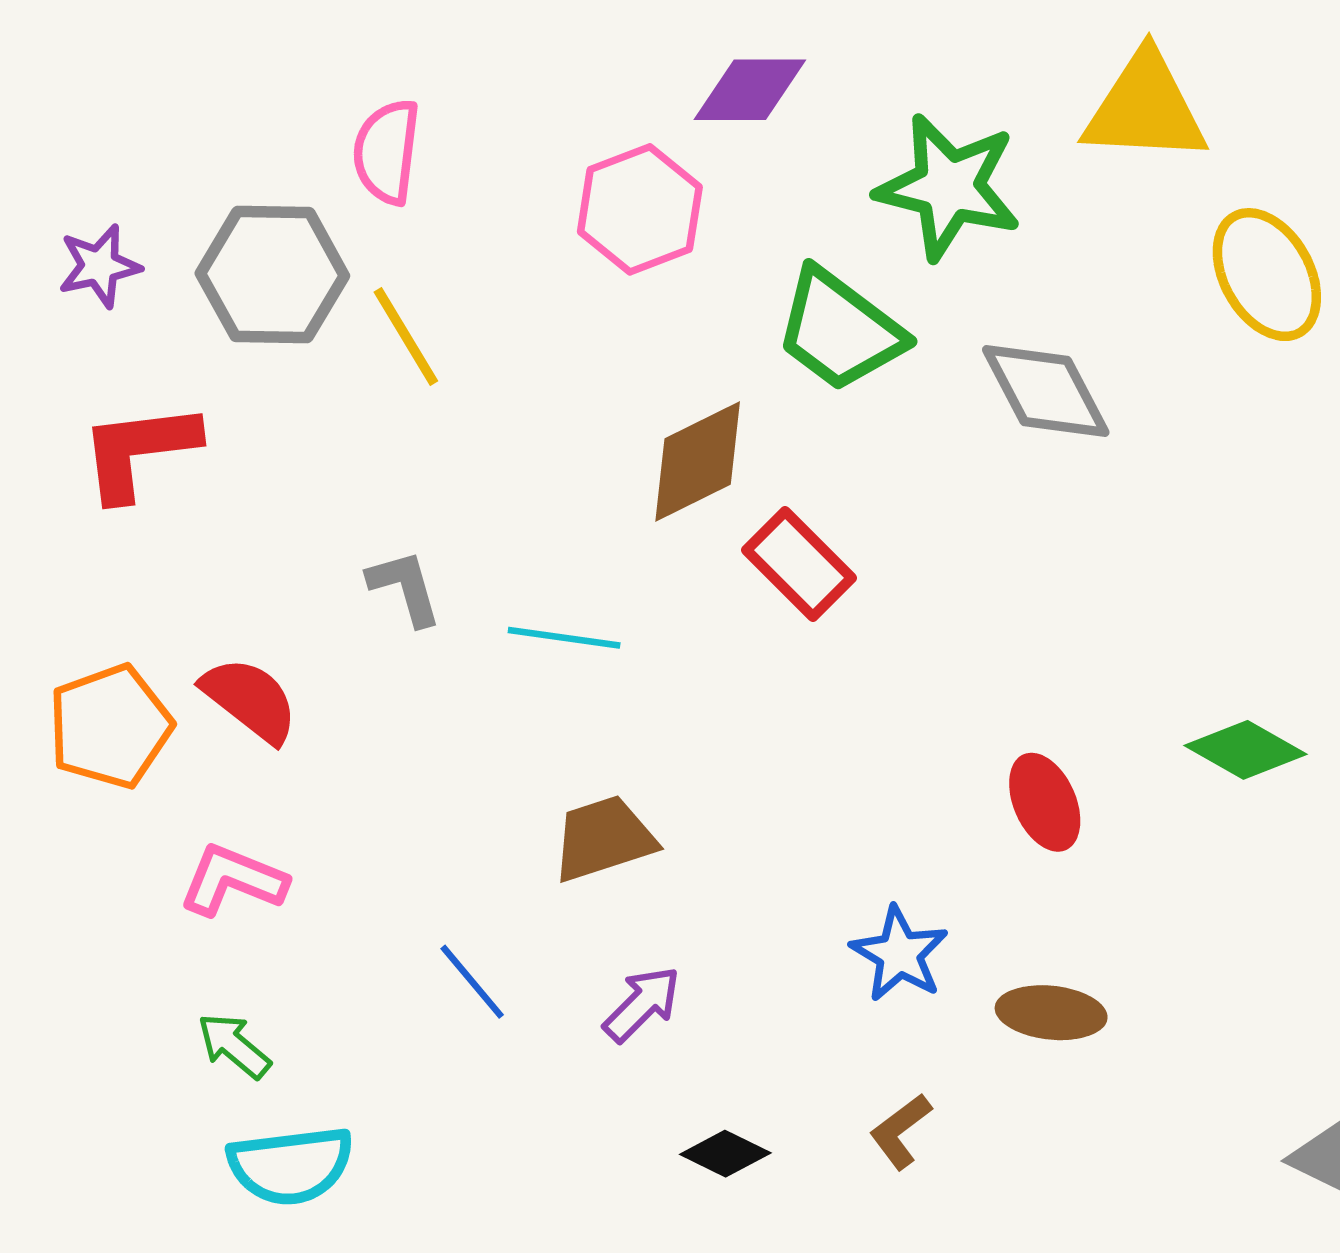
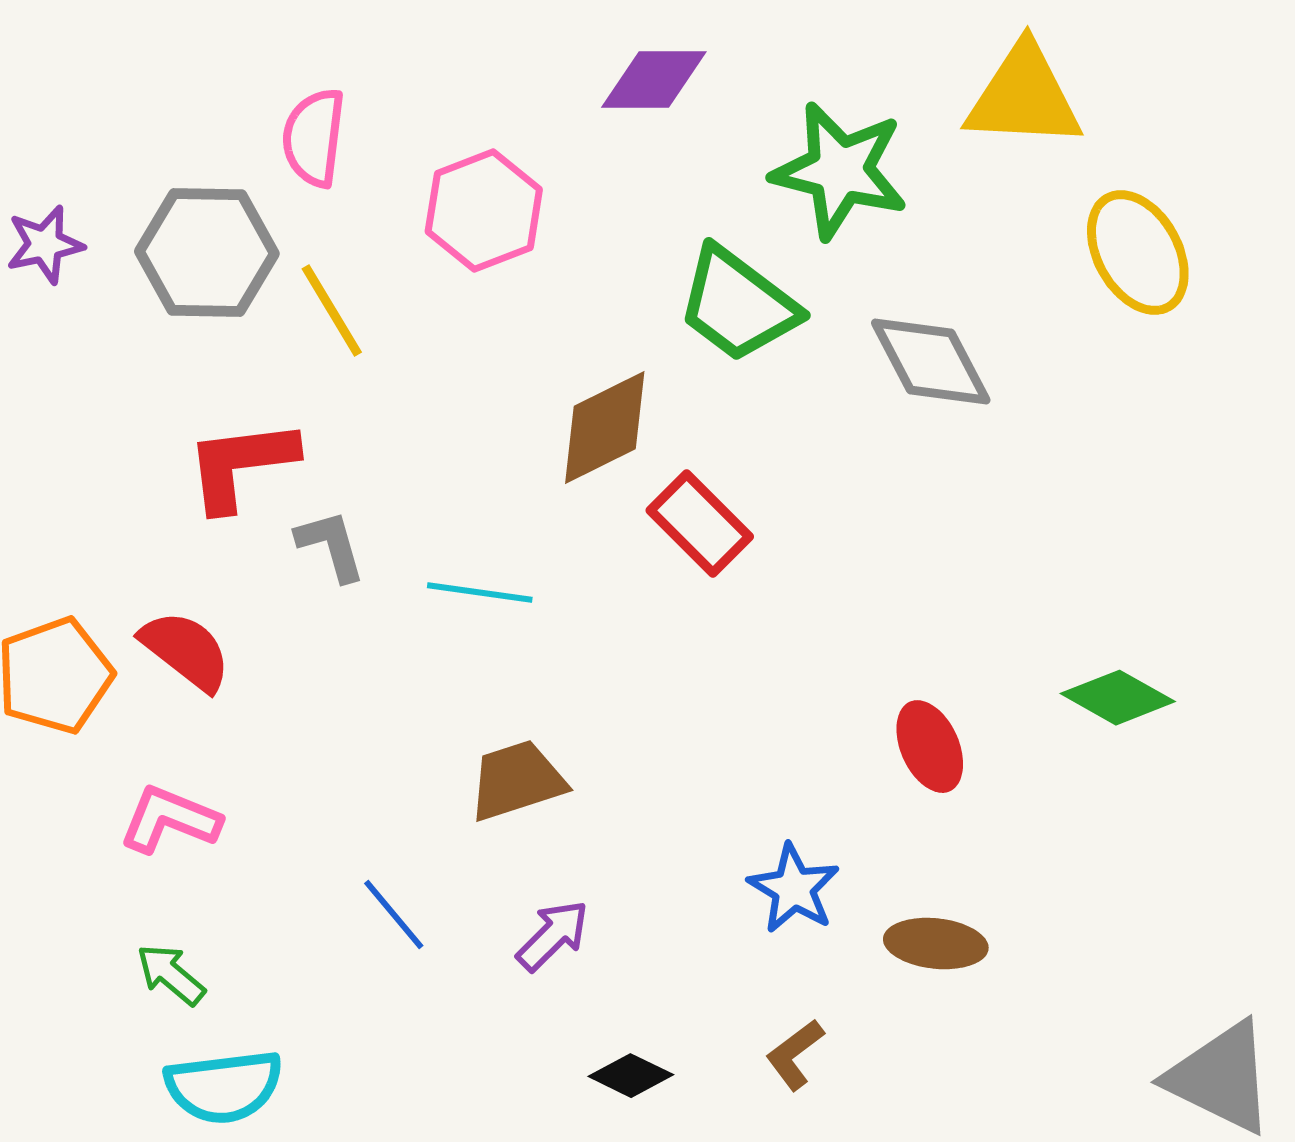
pink hexagon: (640, 209) -> (484, 211), moved
red L-shape: (139, 451) -> (241, 465), moved

